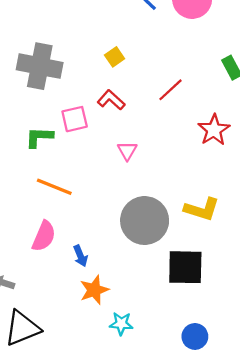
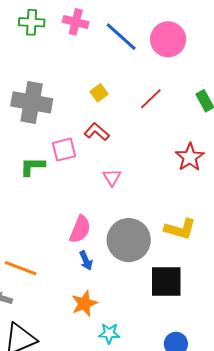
red line: (171, 90) -> (151, 99), moved
orange line: (54, 187) -> (21, 268), moved
pink semicircle: (44, 236) -> (80, 229), moved
blue arrow: (80, 256) -> (86, 260), moved

